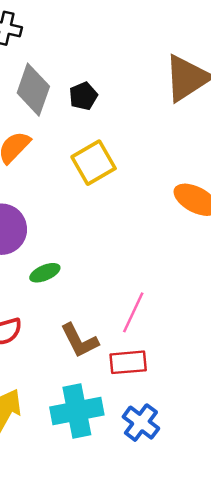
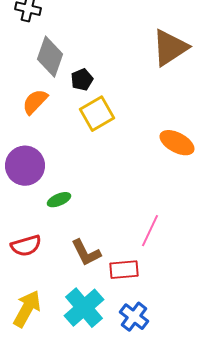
black pentagon: (83, 96) -> (82, 80), moved
pink line: (133, 312) -> (150, 231), moved
cyan cross: (77, 411) -> (84, 308), turned -30

